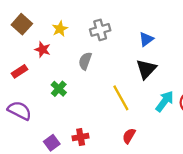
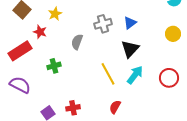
gray cross: (100, 30) -> (103, 24), moved
red rectangle: (20, 71) -> (20, 51), size x1.6
green cross: (59, 89) -> (54, 66), turned 32
cyan arrow: (165, 101) -> (135, 75), moved

